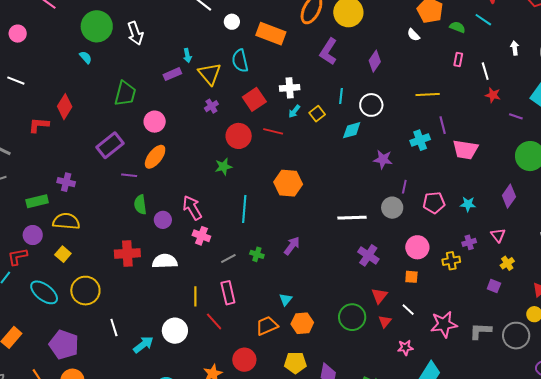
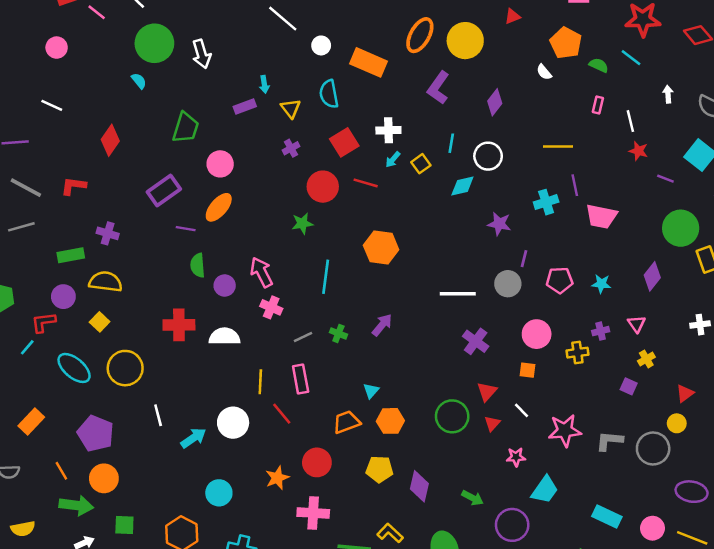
yellow triangle: (210, 74) -> (291, 108), size x0.7
red L-shape: (39, 125) -> (74, 186), moved

